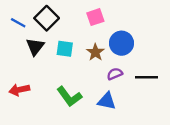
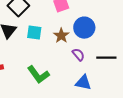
purple semicircle: (115, 74) -> (78, 55), turned 72
blue triangle: (107, 101) -> (83, 83), moved

